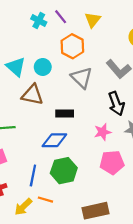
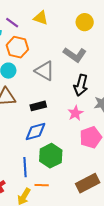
yellow triangle: (93, 20) -> (41, 18), turned -35
orange hexagon: (72, 46) -> (17, 47), moved
black arrow: (116, 104) -> (81, 85), turned 50

